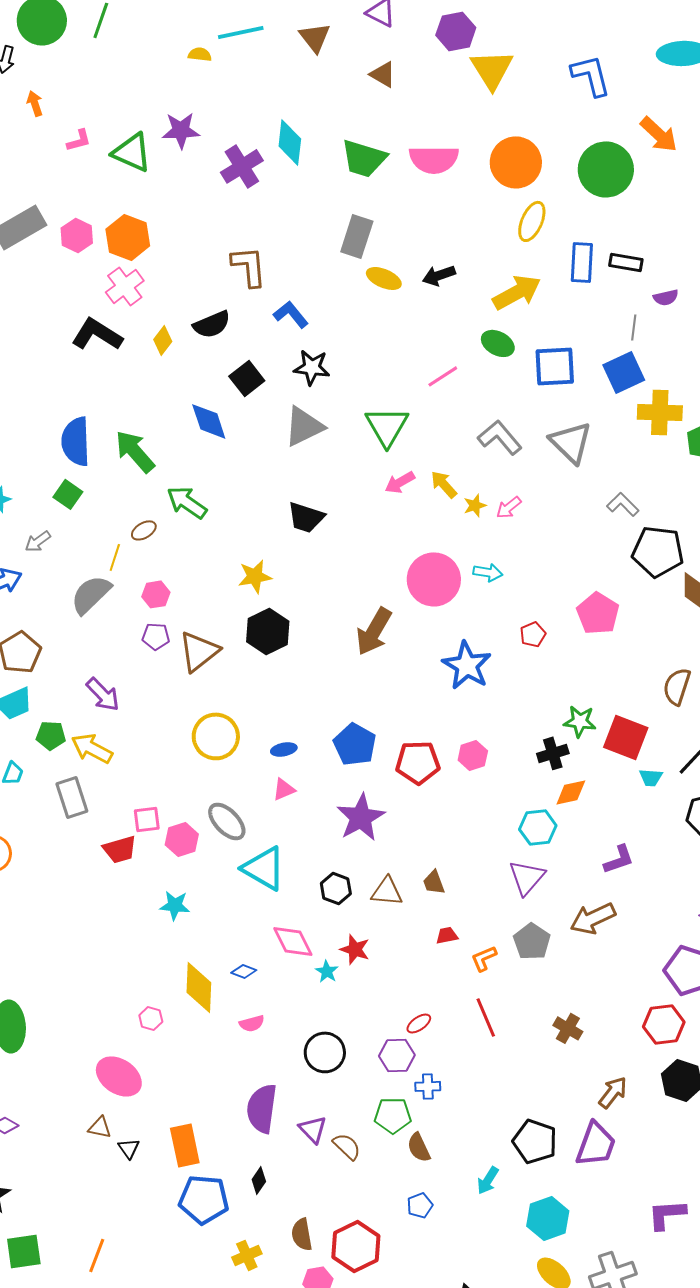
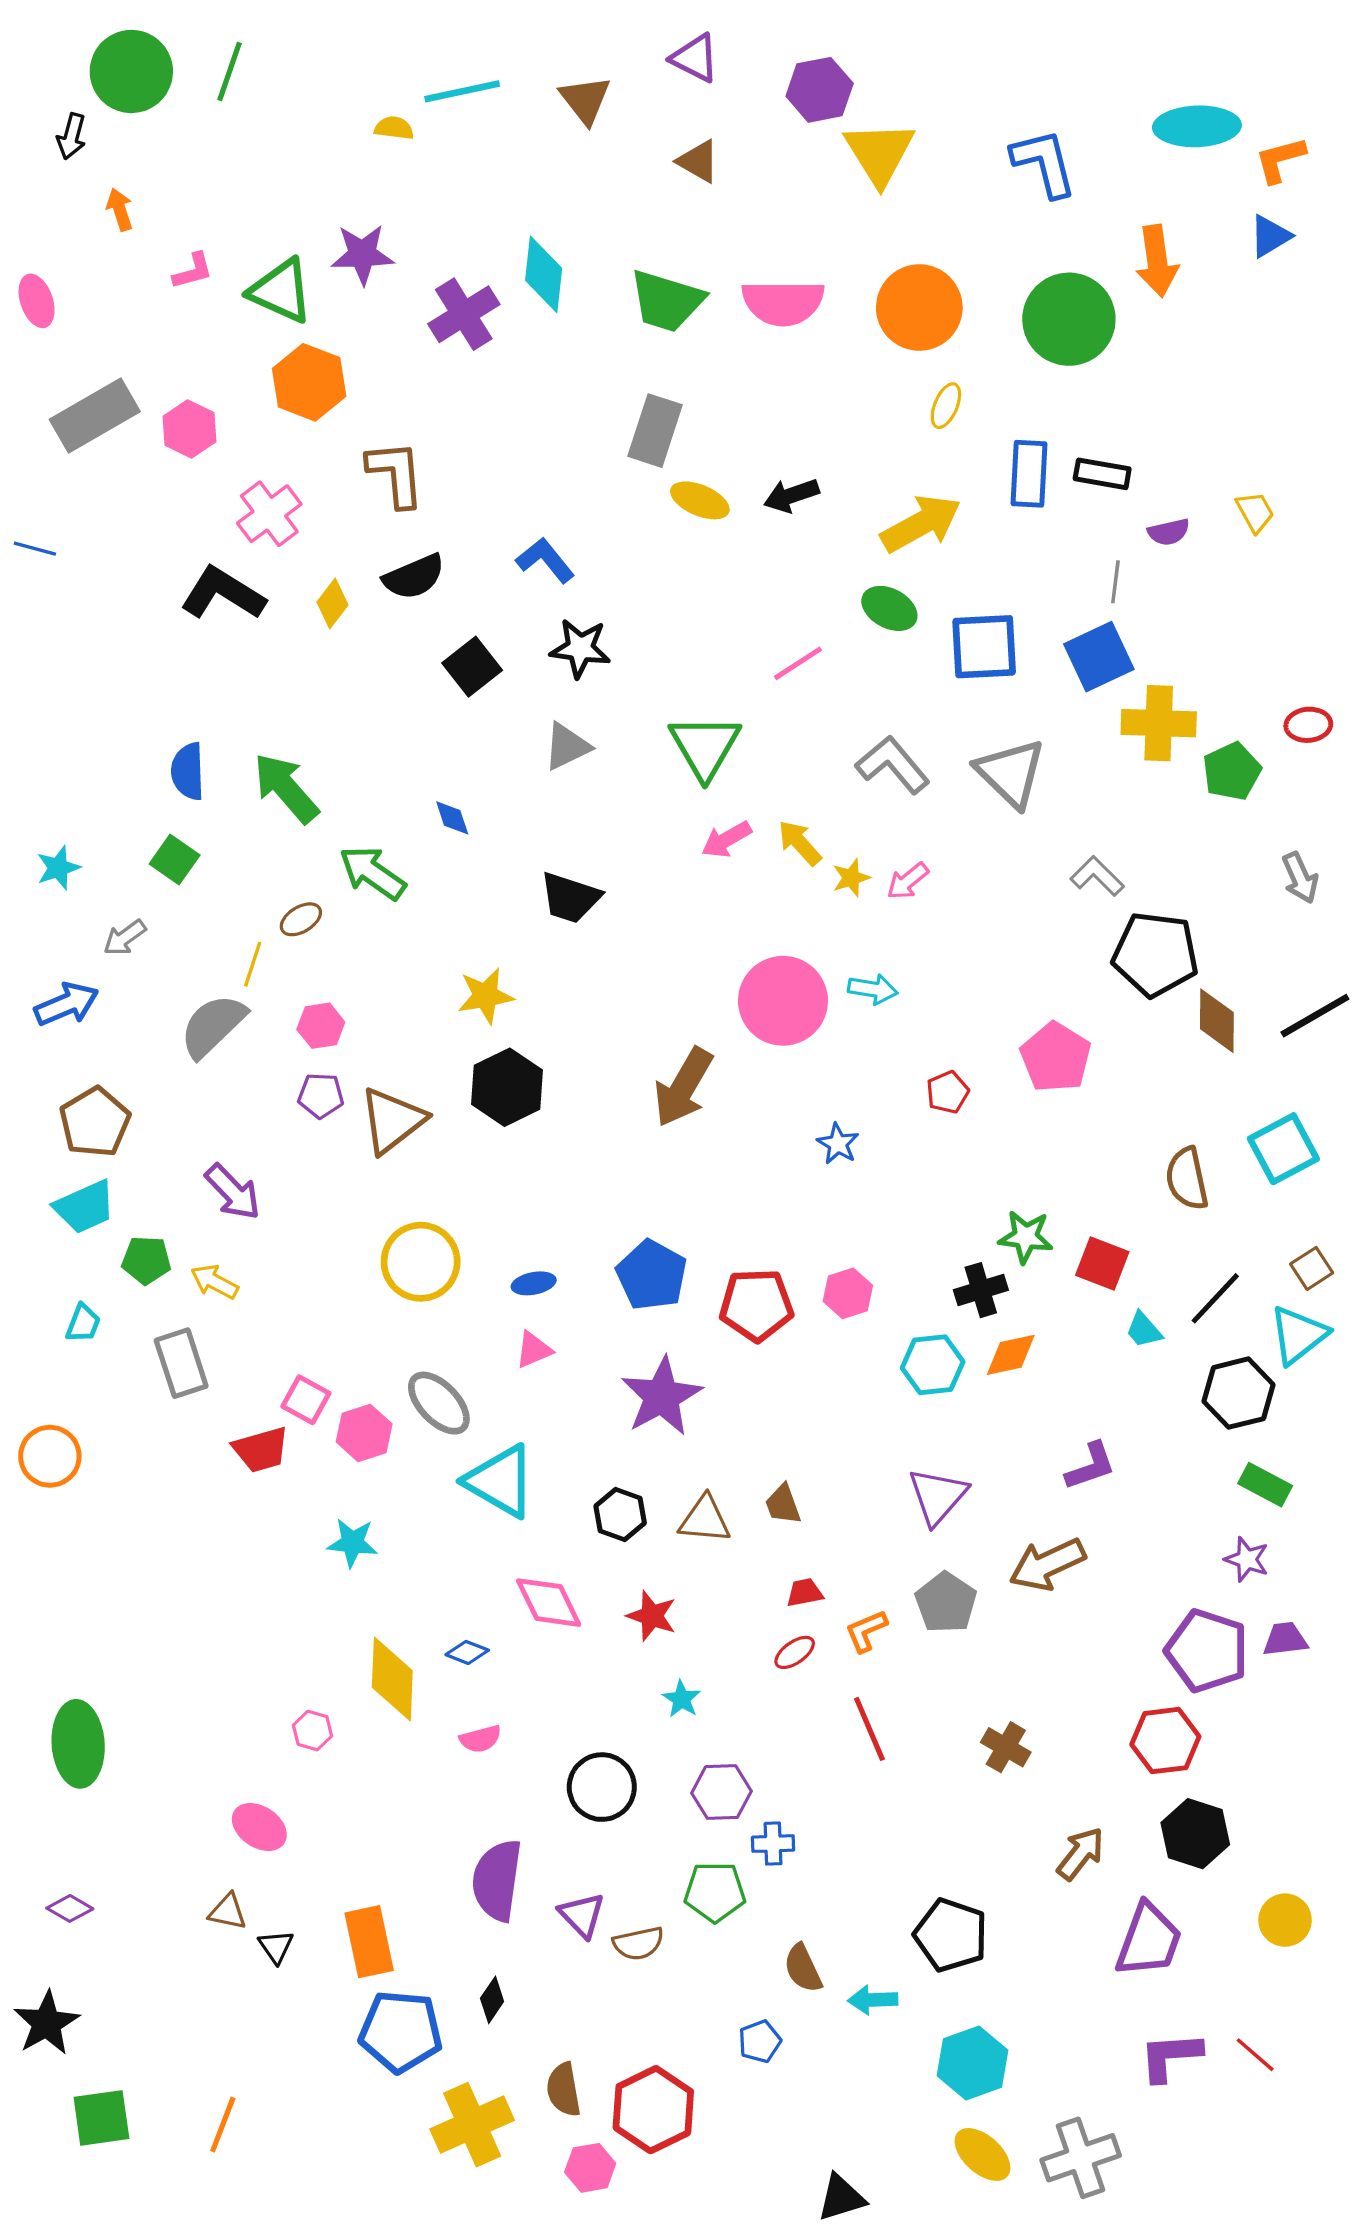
orange arrow: (659, 134) -> (1157, 261), turned 39
yellow ellipse: (532, 221) -> (946, 406), size x0.7
orange hexagon: (128, 237) -> (309, 382), moved
brown L-shape: (249, 266) -> (396, 474), moved
blue diamond: (209, 421) -> (452, 818), moved, size x0.6
gray triangle: (304, 426) -> (567, 746), size x0.7
blue semicircle: (76, 441) -> (188, 771), size x0.7
blue star: (467, 665) -> (838, 1144), size x0.5
brown semicircle: (677, 686) -> (1187, 1179), turned -30
red square: (626, 737) -> (1102, 1263), size x0.7
yellow arrow: (92, 748) -> (214, 1282), size x0.7
cyan trapezoid: (651, 777) -> (1144, 1330), turned 45
pink square: (147, 819) -> (306, 1400), turned 36
cyan hexagon: (538, 827) -> (933, 1365), moved
cyan star: (327, 971) -> (682, 1699), moved
red ellipse: (419, 1023) -> (795, 1652), moved
pink ellipse: (119, 1076) -> (259, 1827), size x0.7
purple trapezoid: (596, 1144) -> (1149, 1940), moved
brown semicircle: (347, 1146) -> (638, 1943), turned 124
brown semicircle: (419, 1147) -> (803, 1968), moved
cyan arrow: (488, 1180) -> (873, 2000), turned 56
yellow cross: (247, 1255) -> (472, 2125), size x1.6

